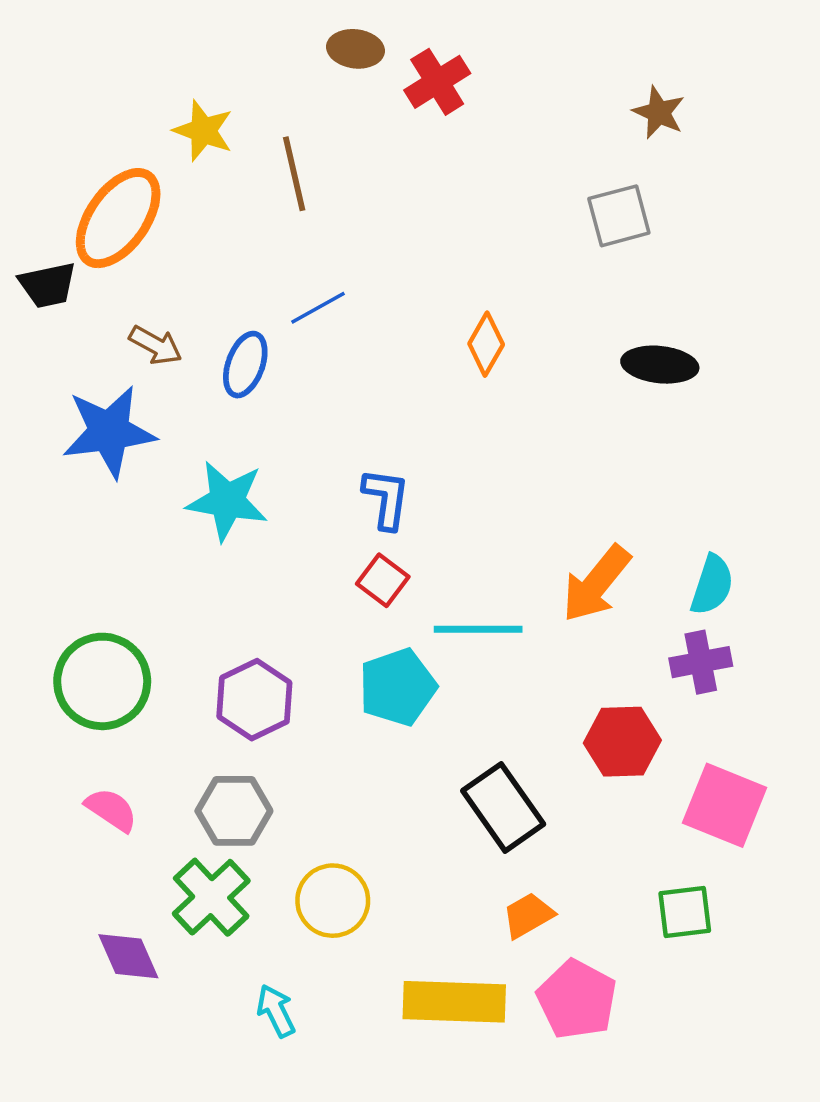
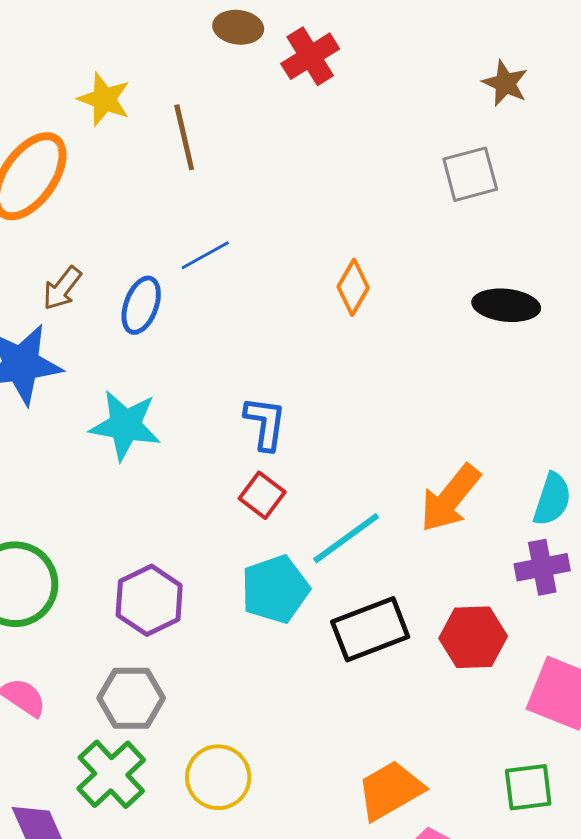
brown arrow: (156, 345) -> (62, 288), turned 99
cyan line: (478, 629) -> (346, 538), turned -36
black rectangle: (503, 807) -> (370, 629), moved, turned -76
orange trapezoid: (528, 915) -> (390, 790), size x1.5

